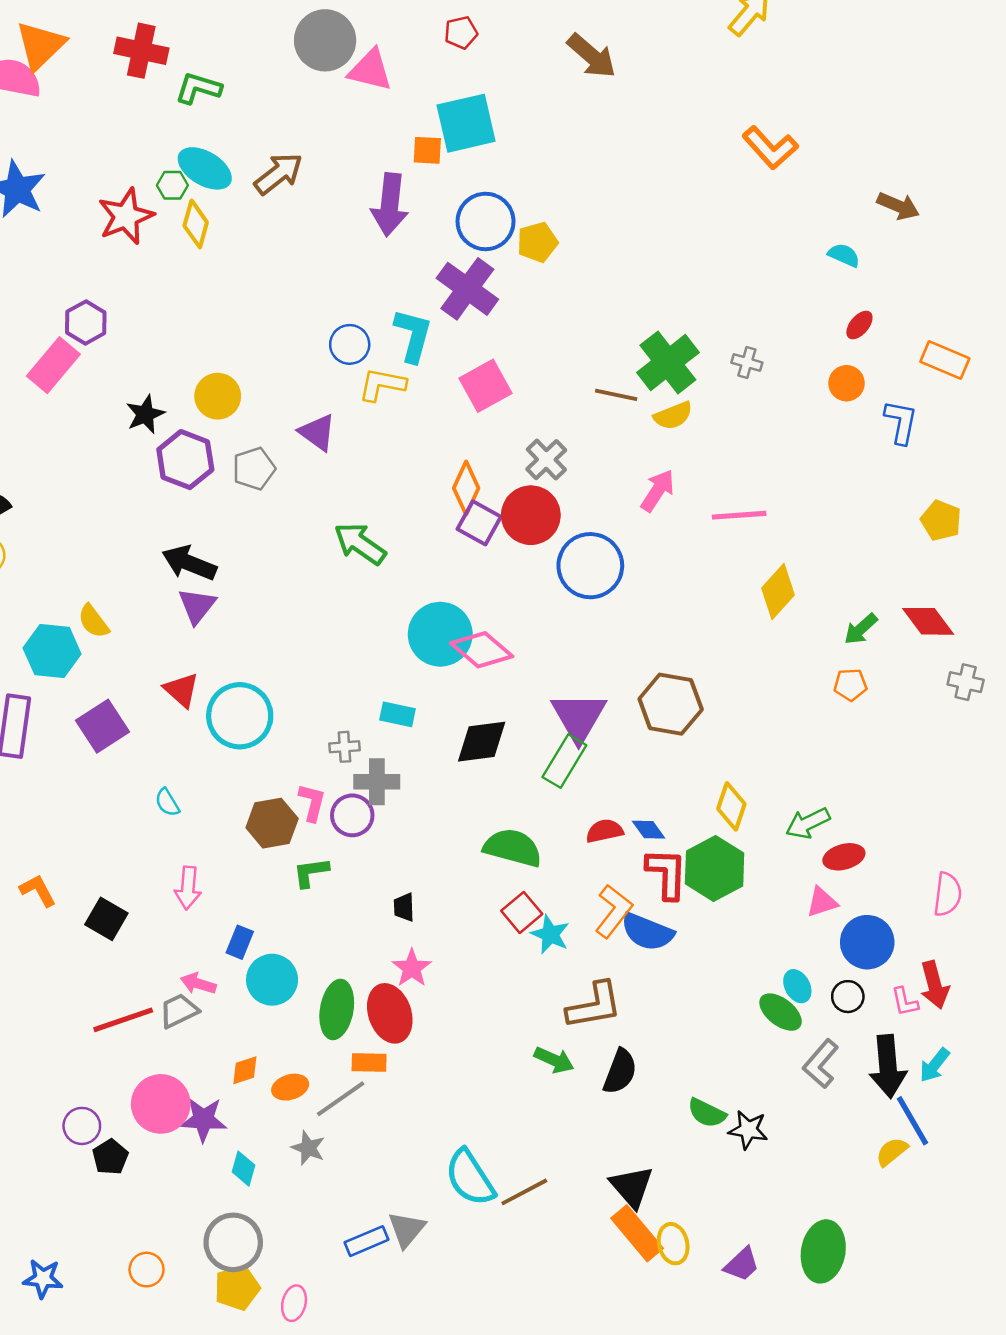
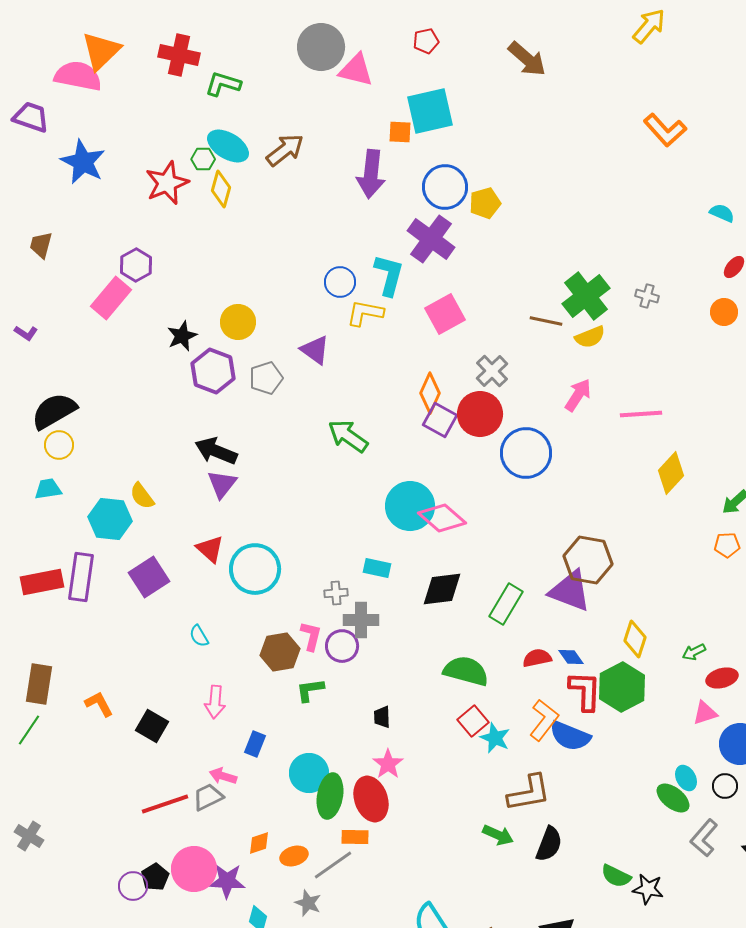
purple triangle: (579, 717) -> (570, 591), moved, turned -39
green arrow: (808, 823) -> (694, 652), size x0.7
cyan circle: (272, 980) -> (309, 773), moved
black pentagon: (110, 1157) -> (155, 877), moved

